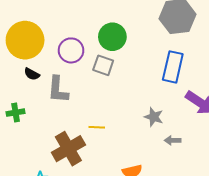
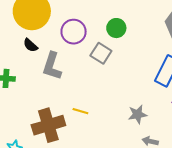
green circle: (112, 37) -> (116, 28), size x0.7
gray star: (154, 117) -> (138, 114), turned 30

